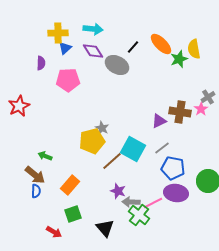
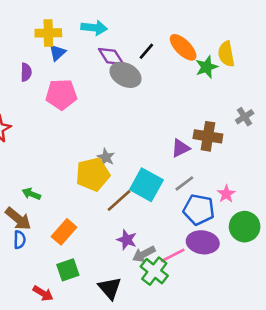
purple diamond: (93, 51) -> (111, 57), moved
pink star: (201, 109) -> (226, 194), moved
gray arrow: (131, 202) -> (144, 254), turned -30

